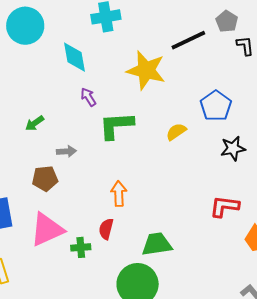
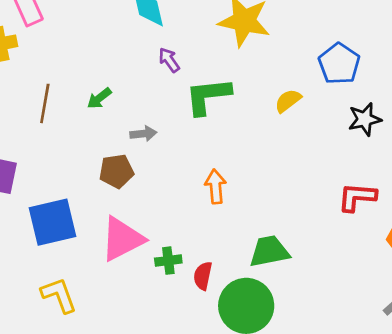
red semicircle: (106, 229) -> (203, 276), moved

